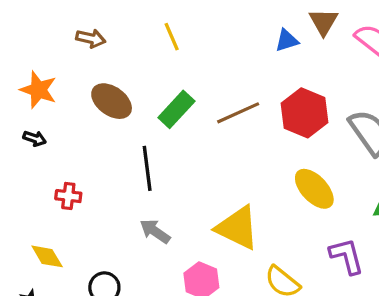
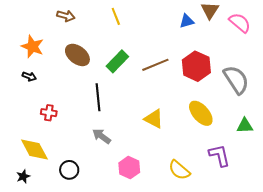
yellow triangle: (237, 228) -> (154, 119), moved, size x0.7
yellow diamond: (47, 256) -> (34, 150), size x1.4

